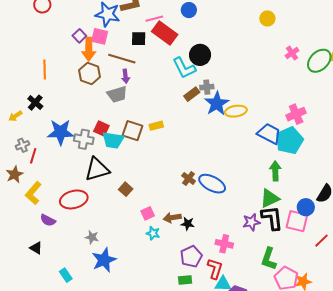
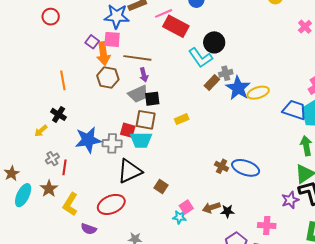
black square: (139, 39) -> (152, 99), moved
brown square: (132, 131) -> (146, 120), moved
cyan star: (153, 233) -> (180, 217), moved

